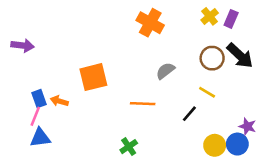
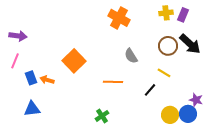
yellow cross: (210, 16) -> (166, 13), turned 32
gray semicircle: (165, 71) -> (131, 56), turned -84
orange square: (93, 77) -> (74, 61), turned -30
pink line: (35, 116) -> (15, 61), moved

